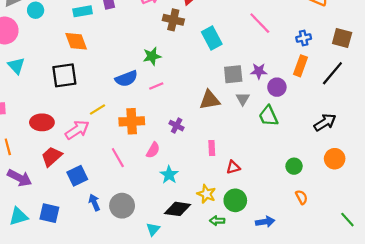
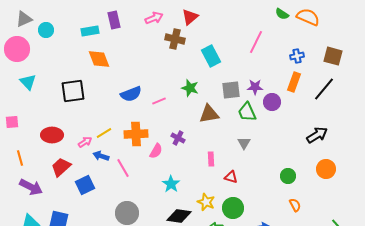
pink line: (260, 23) -> (256, 42), turned 70
orange diamond: (76, 41) -> (99, 59), moved
green star: (152, 56) -> (190, 88), moved, turned 30
gray triangle: (243, 99) -> (244, 143), moved
yellow line: (97, 110) -> (104, 133), moved
green trapezoid: (268, 116) -> (247, 112), moved
pink arrow: (77, 130) -> (85, 142), size x0.6
pink semicircle: (153, 150) -> (156, 151), moved
red triangle: (233, 167) -> (231, 177), turned 32
blue arrow: (94, 202) -> (101, 156), moved, turned -49

